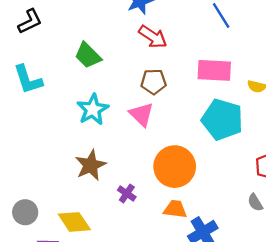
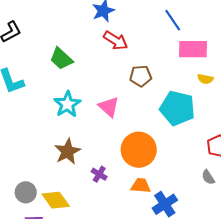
pink rectangle: (214, 70) -> (193, 49), moved
brown pentagon: (153, 82) -> (141, 76), moved
gray circle: (25, 212) -> (26, 192), moved

